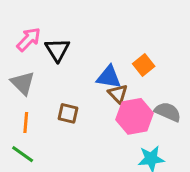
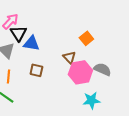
black triangle: (57, 50) -> (18, 33), moved
blue triangle: (109, 77) -> (31, 43), moved

